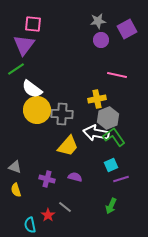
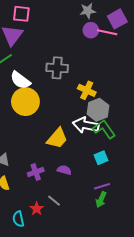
pink line: (117, 75) -> (107, 32), moved
yellow cross: (97, 99) -> (87, 90), turned 36
gray cross: (62, 114) -> (57, 68), moved
purple cross: (47, 179) -> (36, 172), turned -35
purple line: (121, 179) -> (102, 186), moved

